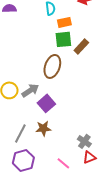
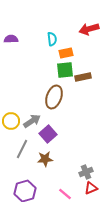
brown rectangle: (81, 46) -> (83, 77), turned 35
gray line: (20, 133) -> (22, 149), moved
gray cross: (84, 141) -> (86, 172), turned 32

